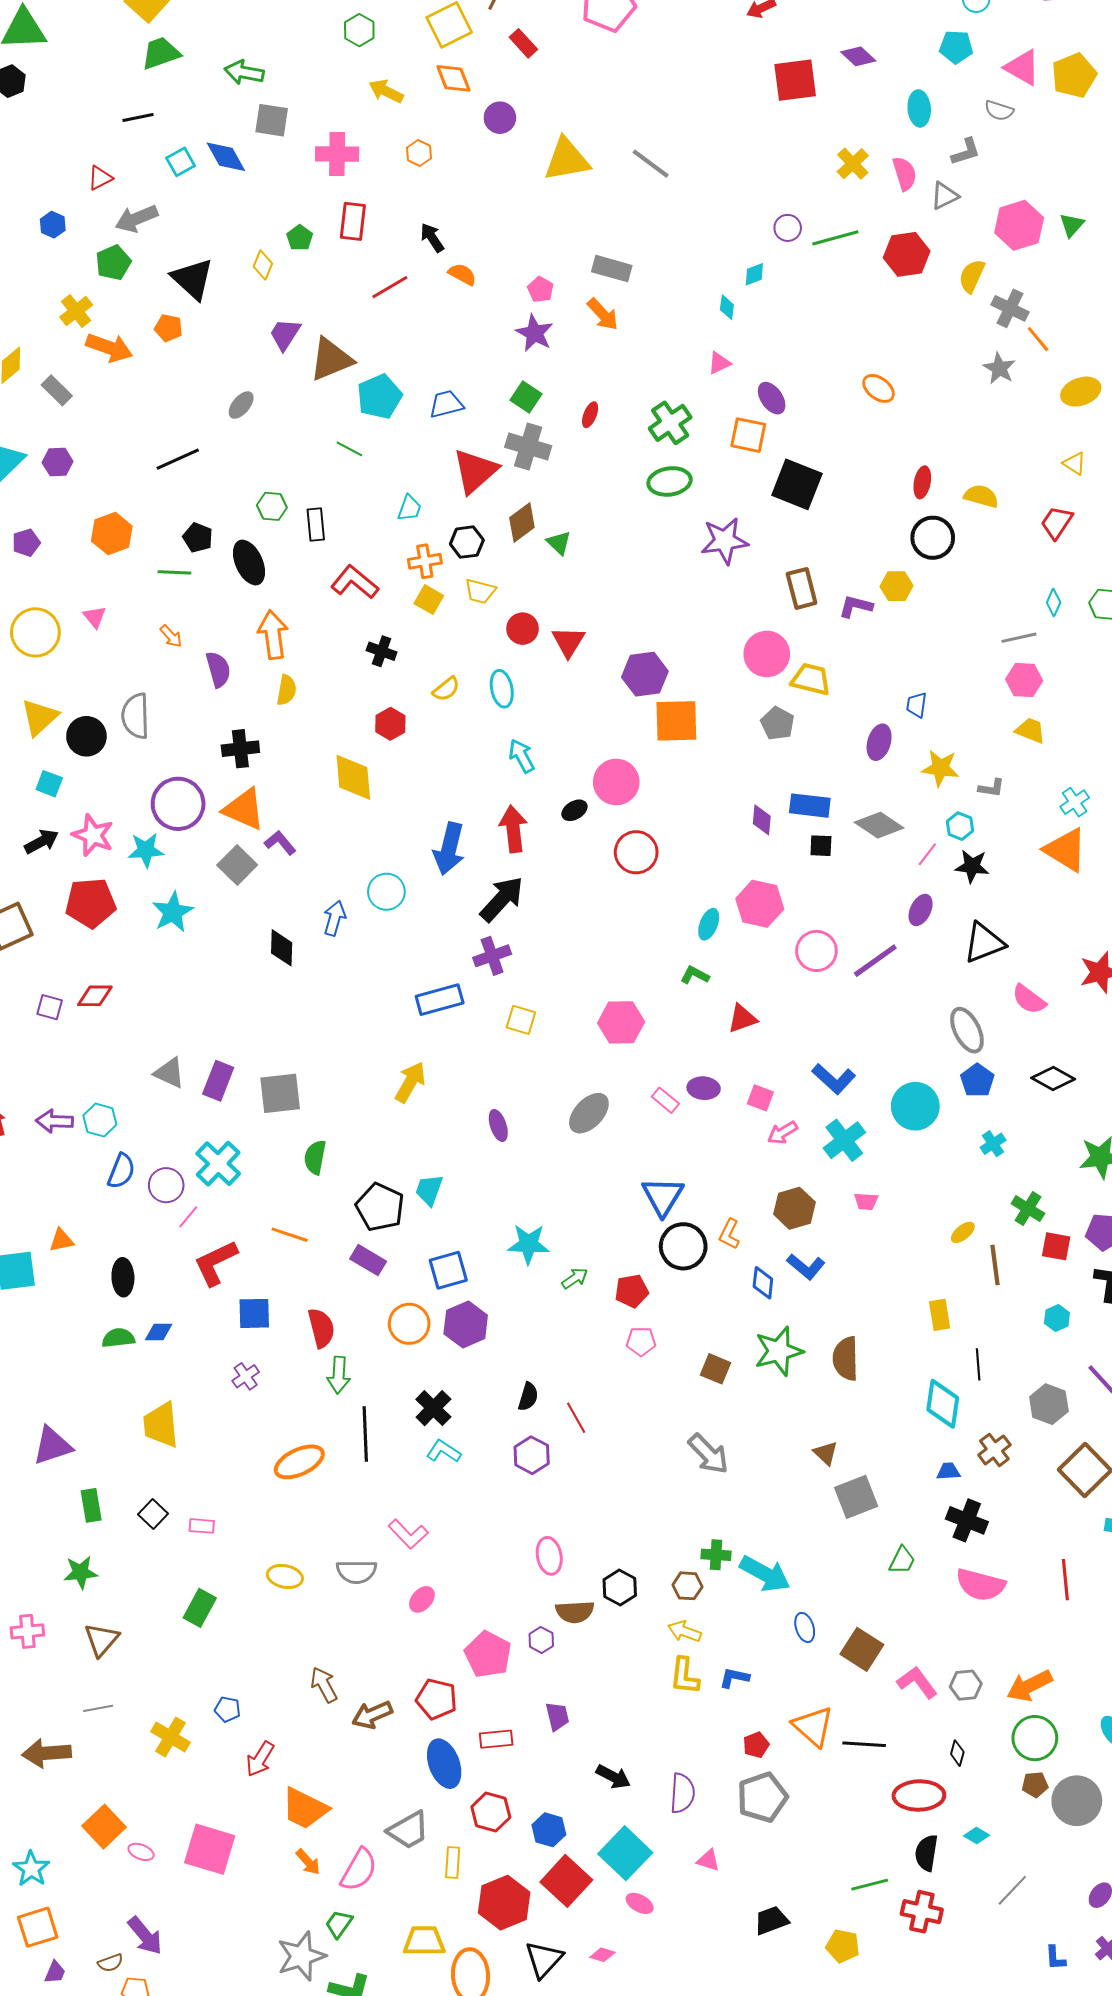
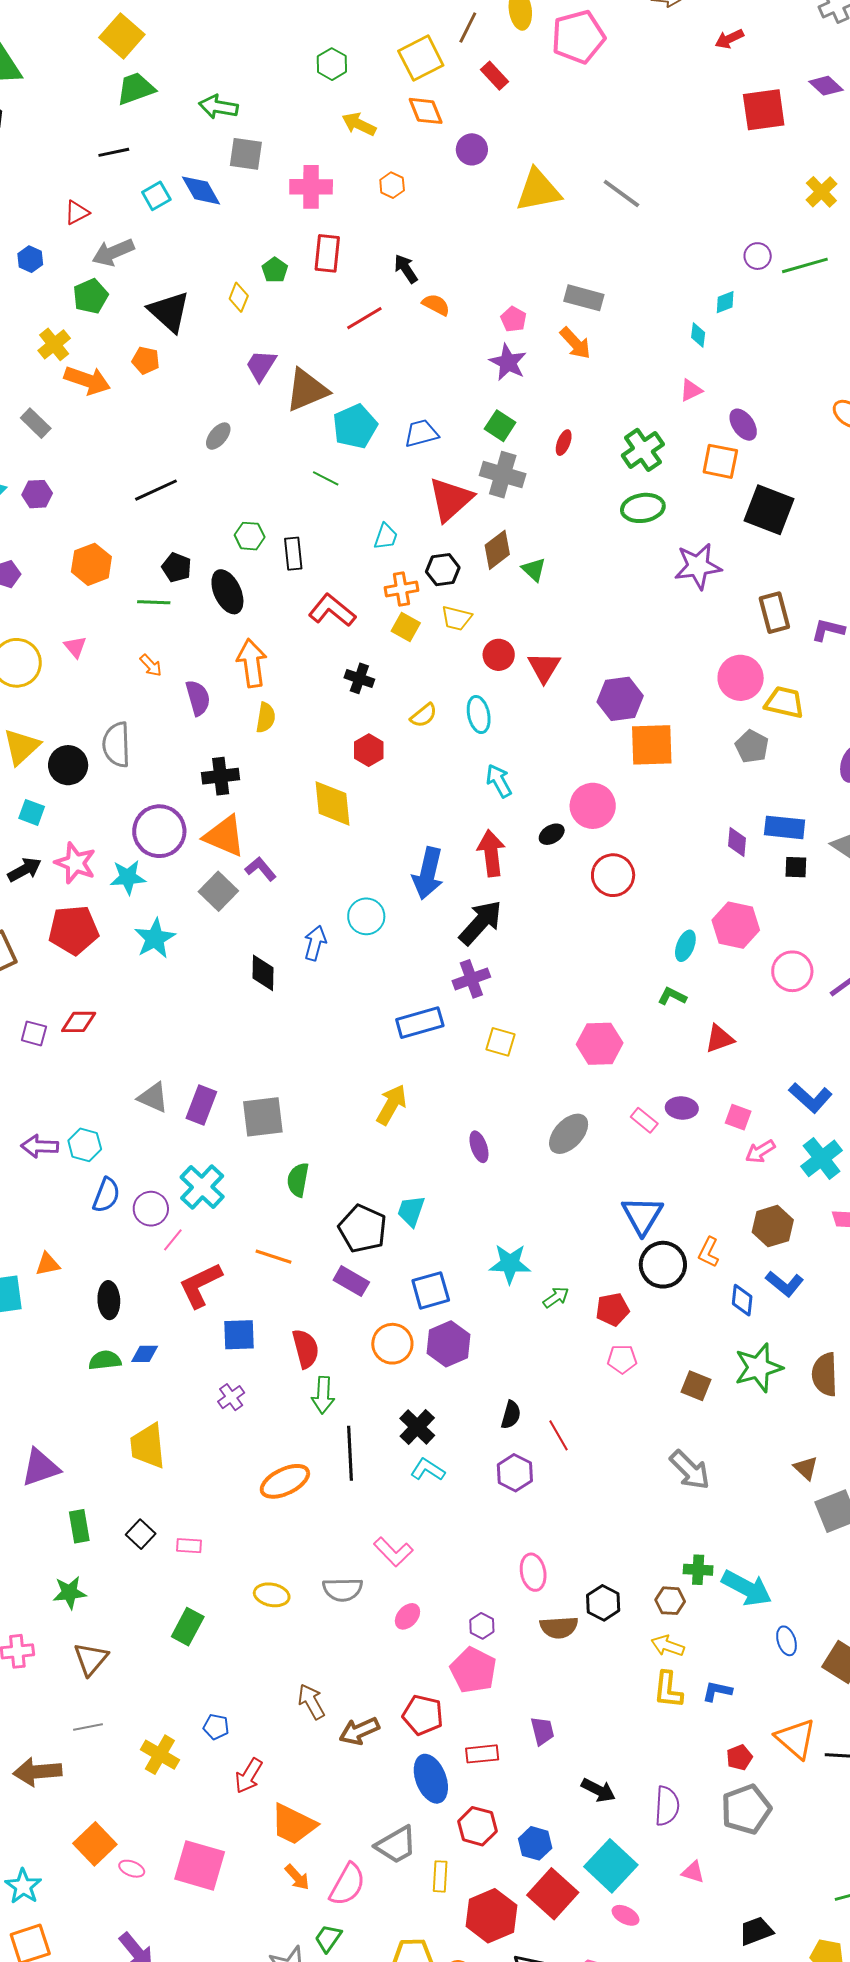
purple hexagon: (541, 1640) -> (482, 1626), moved

